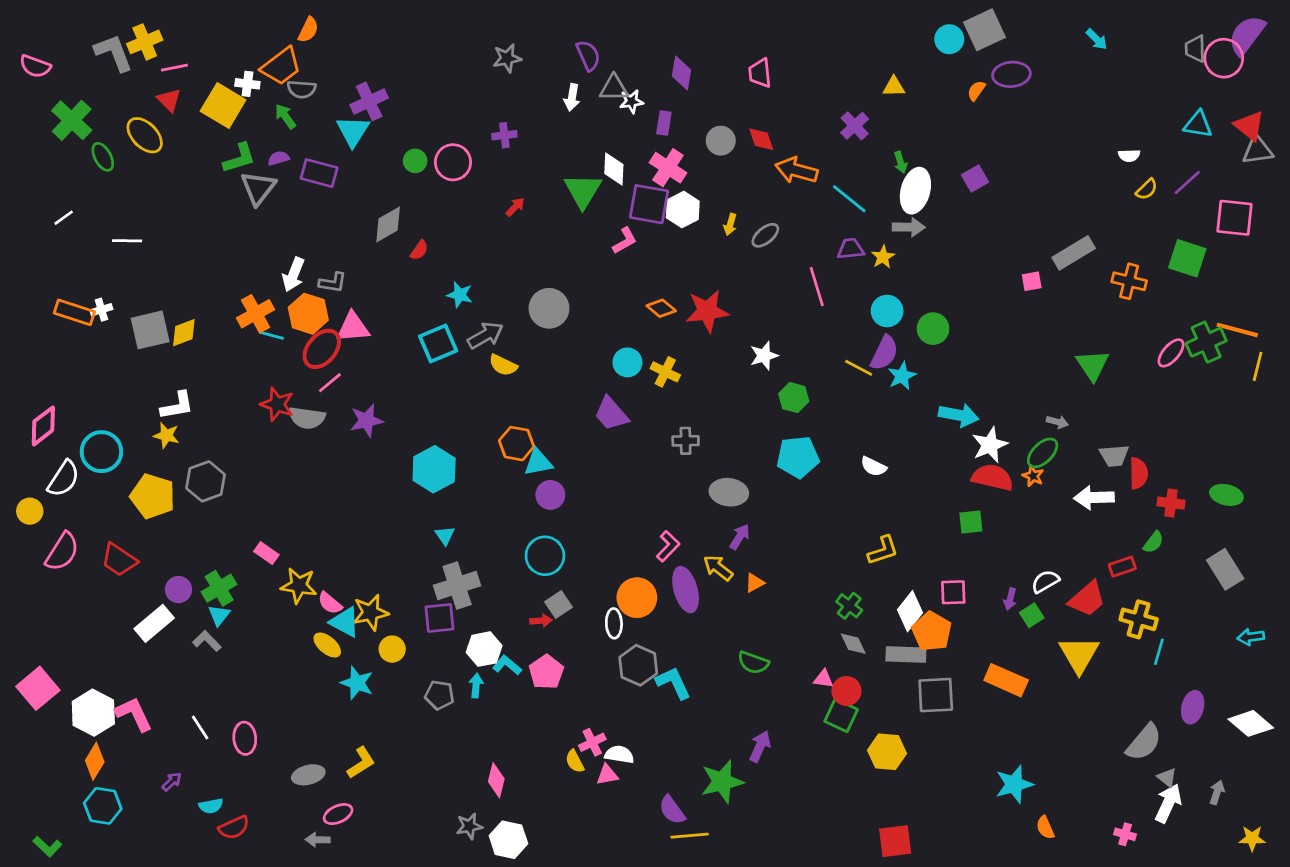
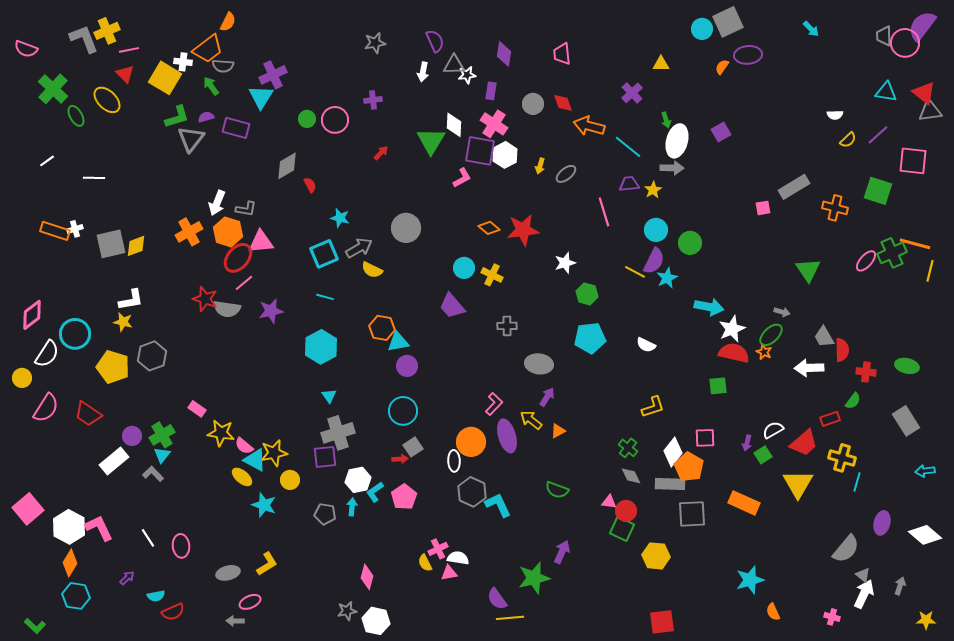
red semicircle: (419, 250) -> (310, 185), turned -63
cyan line: (272, 335) -> (325, 297), moved
gray trapezoid: (1114, 456) -> (824, 337), turned 65
cyan L-shape: (507, 665) -> (375, 492), turned -75

